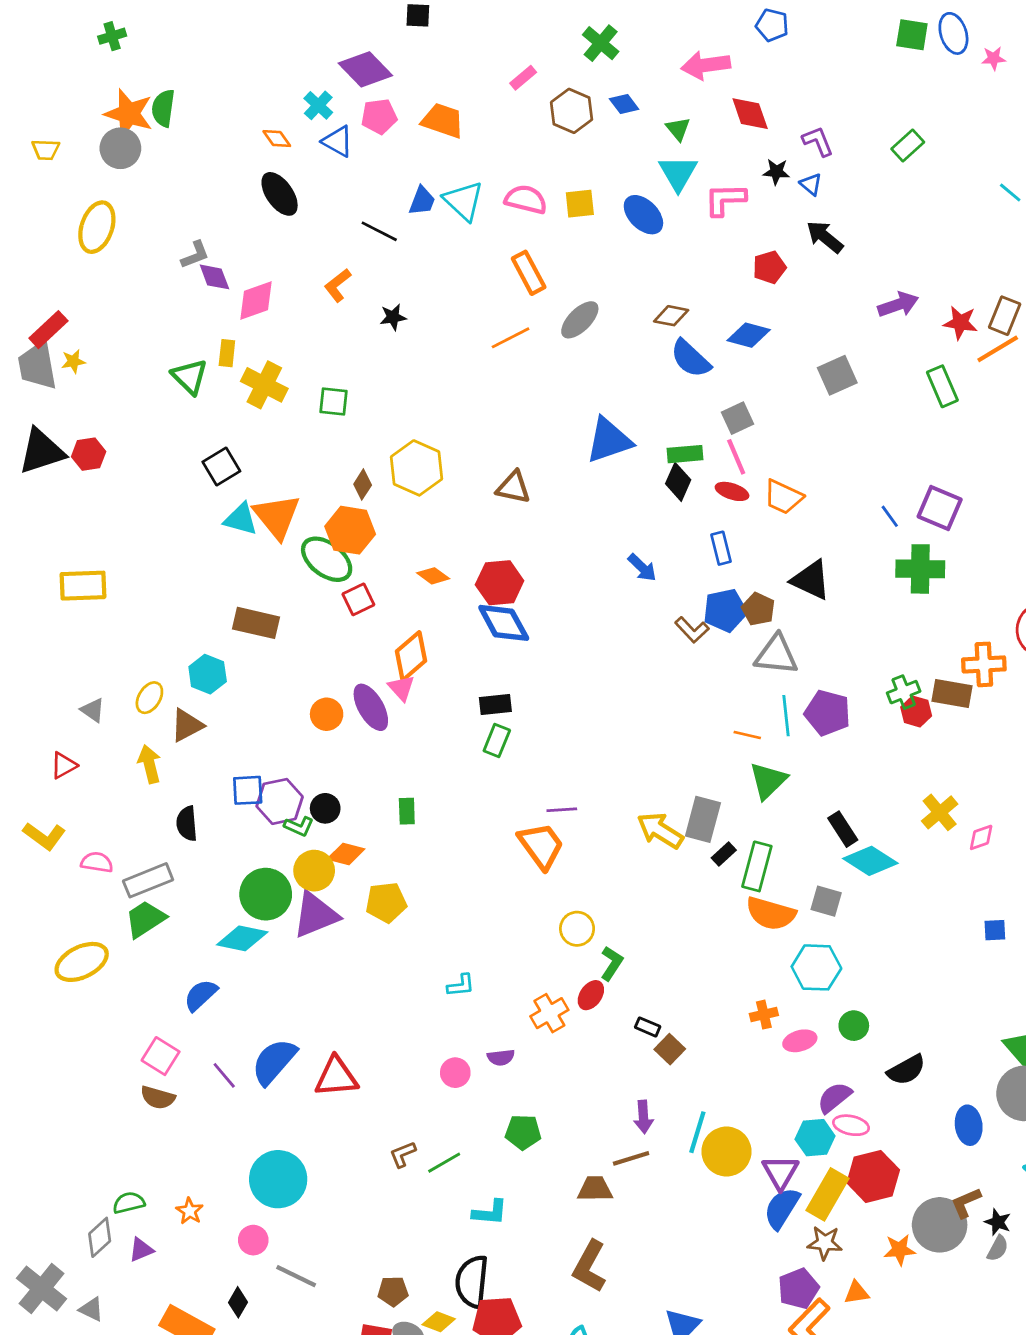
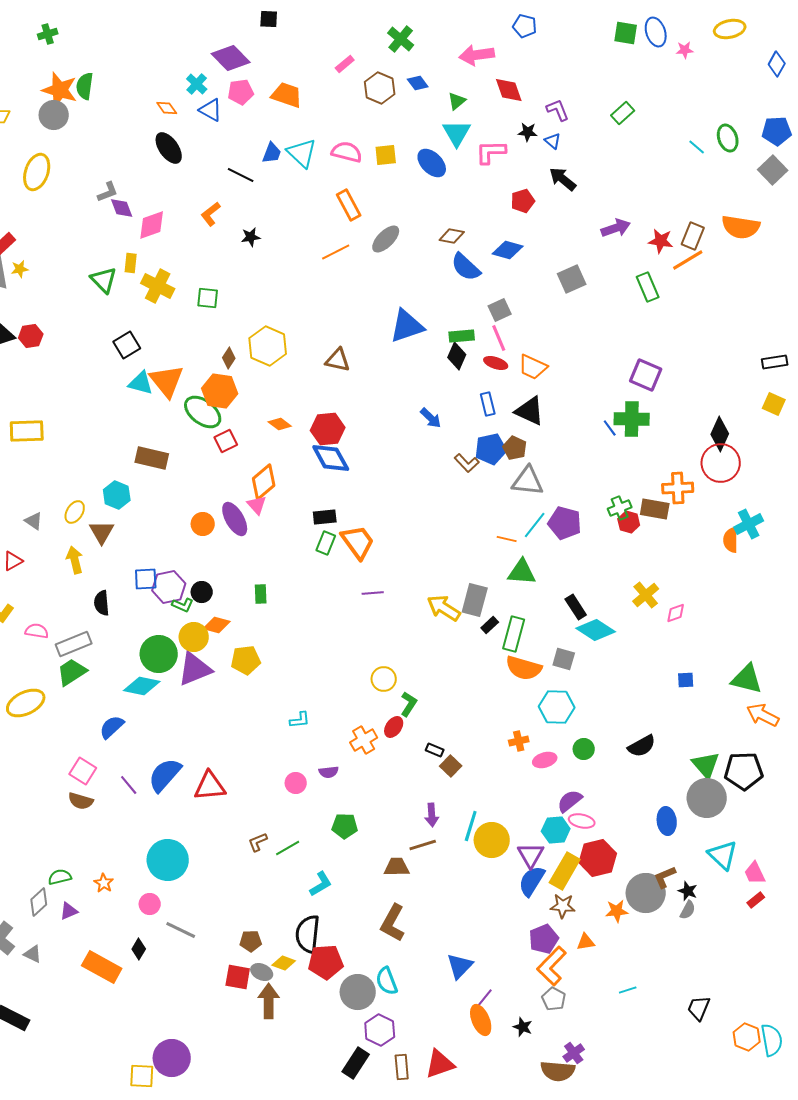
green triangle: (678, 129) -> (457, 101), turned 30
blue line: (890, 516) -> (610, 428), moved
black triangle: (811, 580) -> (530, 411), moved
cyan line: (786, 716) -> (535, 525), turned 44
brown triangle: (187, 725) -> (102, 532), turned -32
green triangle: (768, 781) -> (522, 572), turned 48
orange trapezoid: (541, 846) -> (358, 542), moved
black semicircle: (906, 1070) -> (642, 746), moved
cyan L-shape: (490, 1212) -> (321, 884), turned -36

